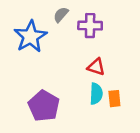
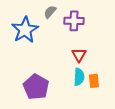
red triangle: (96, 67) -> (79, 55), turned 42

